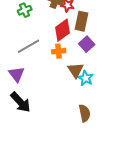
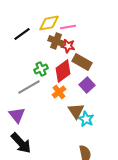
green cross: (25, 10) -> (41, 69), moved
brown rectangle: (82, 21) -> (82, 62), turned -72
orange cross: (59, 51) -> (59, 92), turned -32

